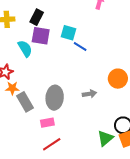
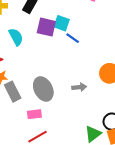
purple square: (41, 36) -> (46, 27), moved
gray ellipse: (55, 98) -> (43, 89), turned -35

